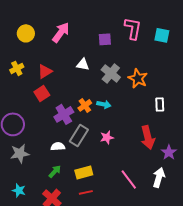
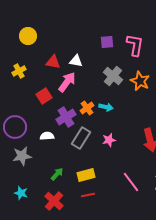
pink L-shape: (133, 28) -> (135, 45), moved
pink arrow: (61, 32) -> (67, 82), moved
white triangle: (83, 64) -> (76, 61), moved
red triangle: (45, 71) -> (53, 62), moved, turned 42
white semicircle: (58, 146) -> (47, 136), moved

